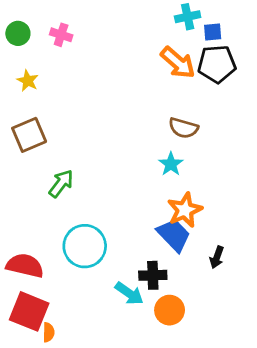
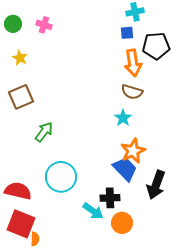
blue square: (213, 32) -> (127, 33), moved
orange arrow: (178, 63) -> (133, 63), moved, turned 40
black arrow: (217, 257) -> (156, 185), size x1.8

